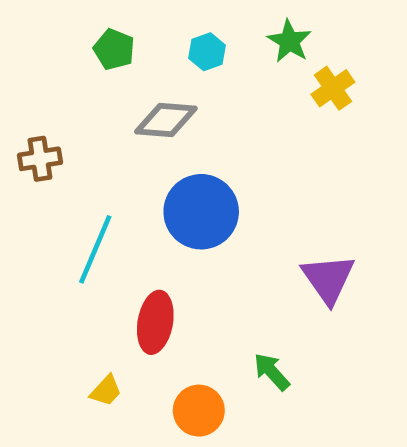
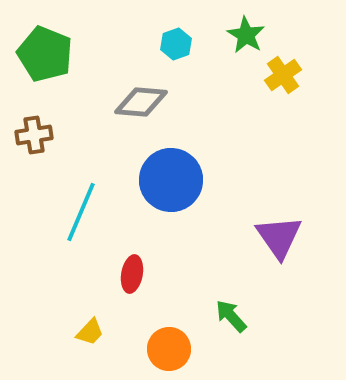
green pentagon: (114, 49) -> (45, 54), moved, size x1.6
red ellipse: (155, 322) -> (132, 274), size x0.7

